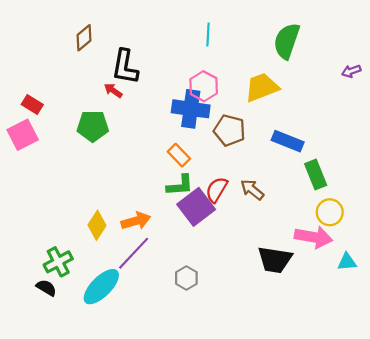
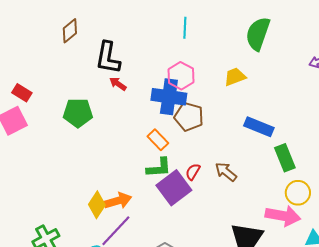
yellow trapezoid: (262, 87) -> (235, 77), size x0.7
red arrow: (113, 91) -> (118, 84), moved
brown pentagon: (230, 130) -> (189, 117), moved
red semicircle: (217, 190) -> (193, 172), size x0.7
yellow diamond: (97, 225) -> (97, 205), moved

